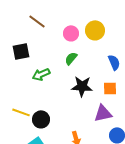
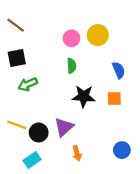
brown line: (37, 21) -> (16, 25), moved
green semicircle: (71, 58) -> (72, 66), turned 136
green arrow: (41, 74) -> (28, 84), moved
purple triangle: (103, 113) -> (64, 127), moved, turned -30

